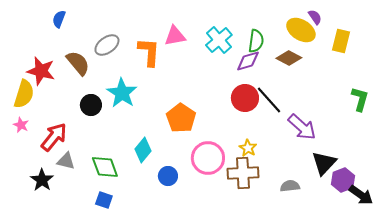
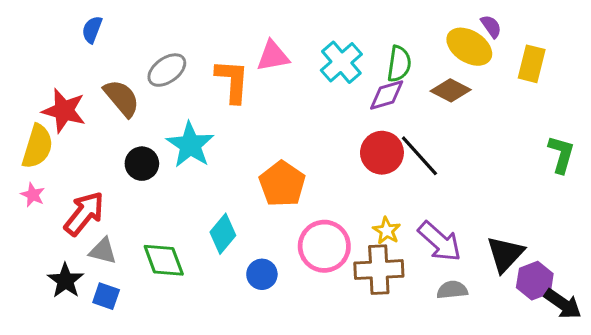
purple arrow: (302, 127) -> (440, 242), moved
blue square: (104, 200) -> (106, 296), moved

